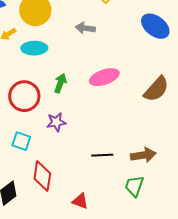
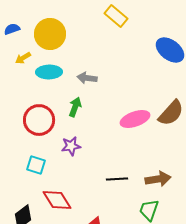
gray arrow: (85, 28) -> (87, 78), moved
pink ellipse: (104, 77) -> (135, 119), moved
red diamond: (42, 176) -> (57, 200), turned -40

